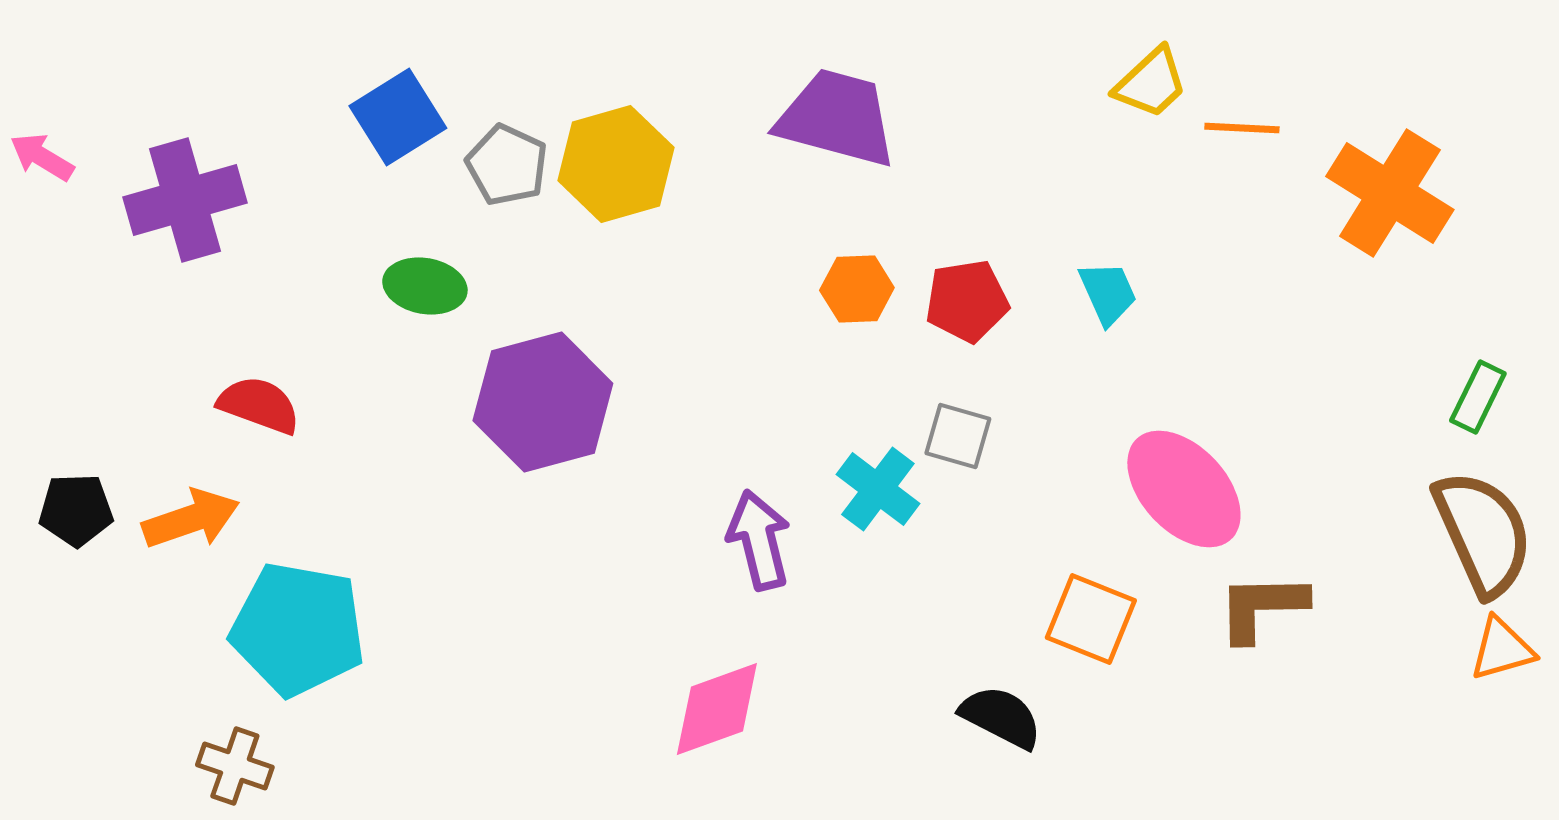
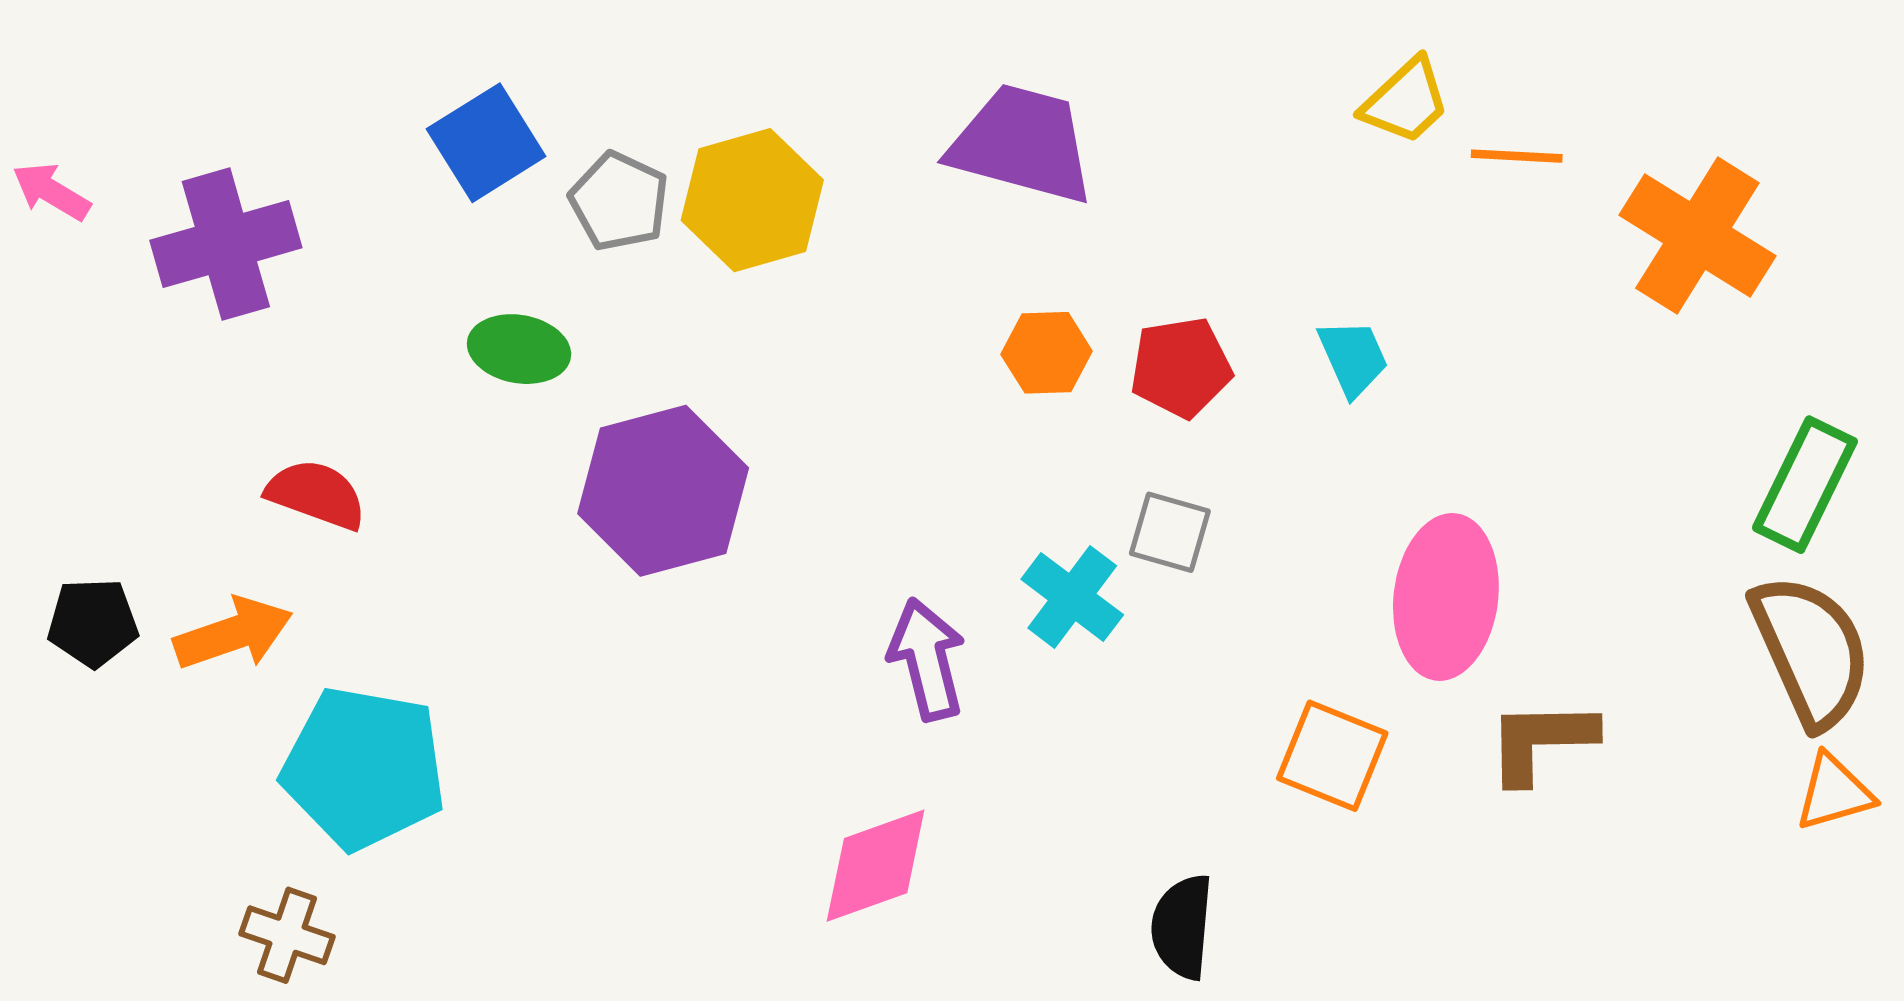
green rectangle: (1478, 397) -> (1805, 485), size x1.5
pink ellipse: (1184, 489) -> (1446, 597), turned 50
black semicircle: (1001, 717) -> (1182, 927), moved, turned -112

